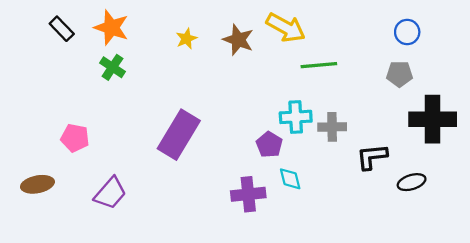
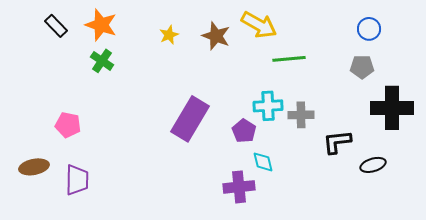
purple rectangle: (179, 135) -> (190, 119), moved
purple trapezoid: (110, 193) -> (77, 180), moved, turned -40
purple cross: (248, 194) -> (239, 187), moved

